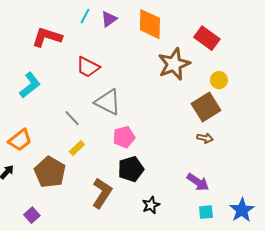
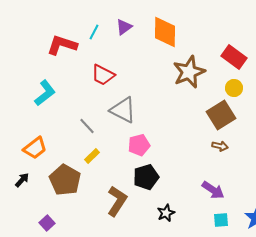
cyan line: (85, 16) -> (94, 32), moved
red rectangle: (207, 38) -> (234, 57), moved

